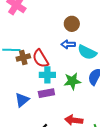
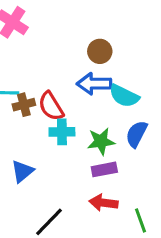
blue arrow: (68, 44) -> (94, 84), size x1.5
purple rectangle: (46, 93) -> (104, 169), moved

